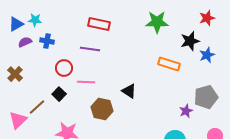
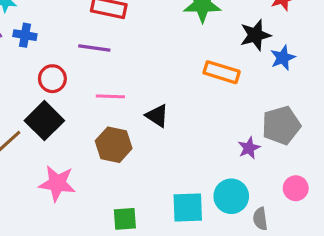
pink line: (86, 82) -> (110, 96), moved
black square: (59, 94) -> (44, 121), size x1.6

